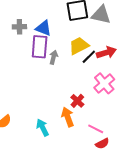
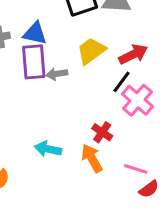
gray arrow: (54, 57) -> (57, 74), turned -104
black line: (89, 57) -> (121, 82), moved
cyan arrow: (43, 128) -> (48, 149), moved, turned -42

